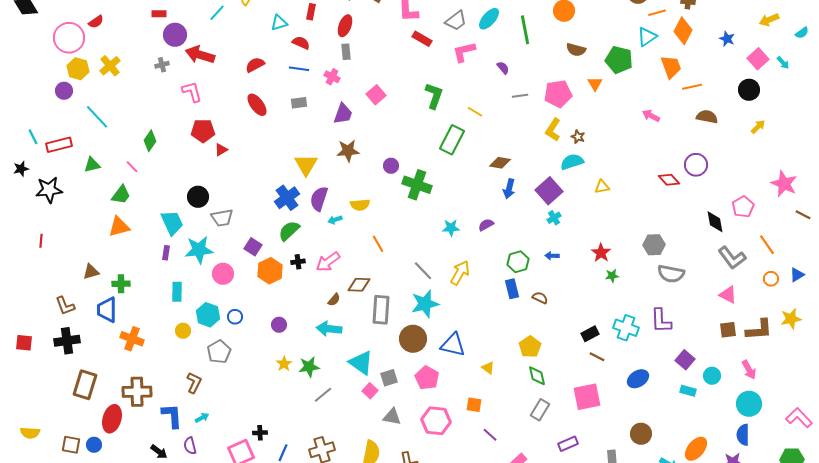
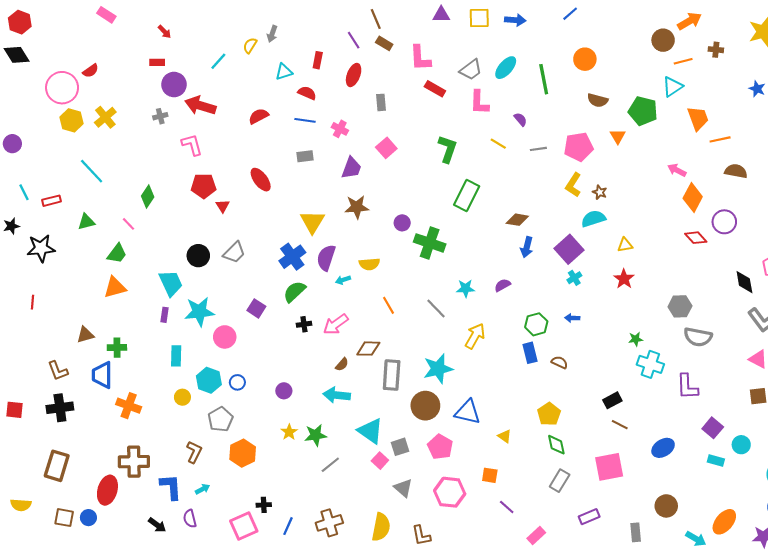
orange diamond: (683, 31) -> (693, 198), moved
gray rectangle: (346, 52) -> (381, 102), moved
pink L-shape: (464, 52) -> (479, 102), turned -75
purple circle: (64, 91) -> (12, 144), moved
red ellipse: (257, 105) -> (261, 180), moved
yellow line: (475, 112) -> (498, 144), moved
red rectangle: (59, 145) -> (51, 201), size x0.7
red triangle: (221, 150) -> (223, 206), turned -32
gray trapezoid: (222, 218) -> (234, 252), moved, turned -35
red star: (601, 253) -> (624, 279), moved
orange hexagon: (270, 271) -> (243, 453), moved
gray line: (423, 271) -> (436, 308), moved
cyan cross: (626, 328) -> (650, 364), moved
brown rectangle: (85, 385) -> (57, 466), moved
gray triangle: (392, 417) -> (403, 488), turned 30

